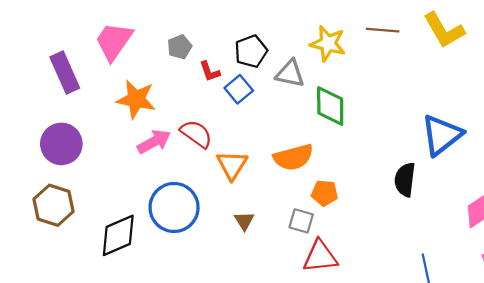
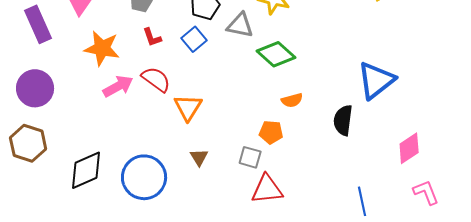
red L-shape: (210, 71) -> (152, 37), moved
green diamond: (330, 106) -> (276, 54), turned -48
orange semicircle: (293, 157) -> (292, 100), moved, size x0.6
blue circle: (174, 207) -> (144, 177), moved

